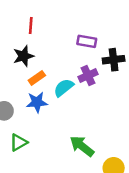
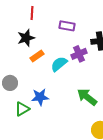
purple rectangle: (87, 41) -> (67, 26), moved
blue star: (37, 102) -> (40, 97), moved
green arrow: (82, 146) -> (87, 97), moved

